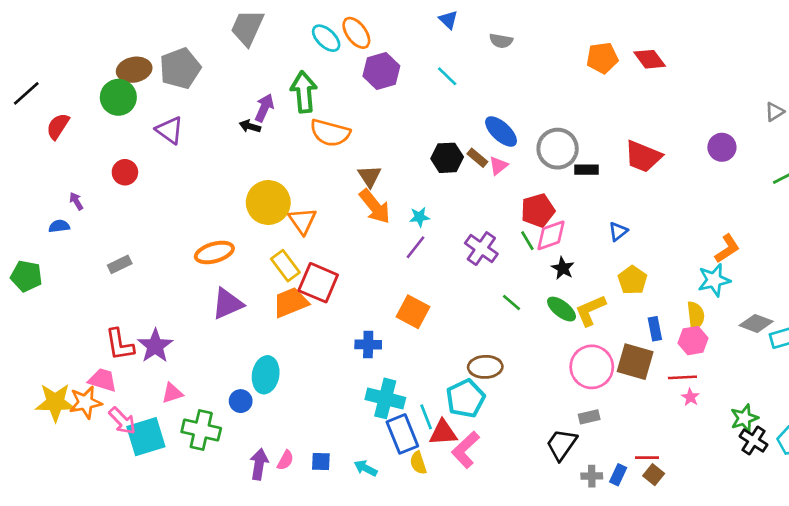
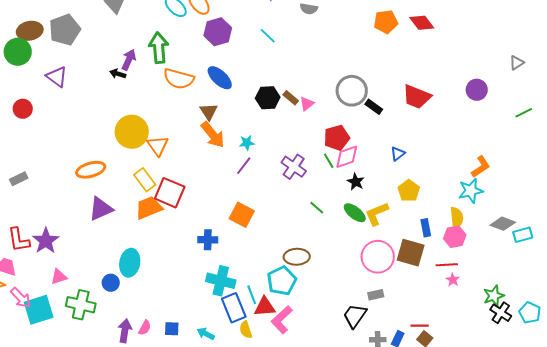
blue ellipse: (501, 131) -> (220, 78), moved
black rectangle: (586, 170) -> (374, 107), turned 36

